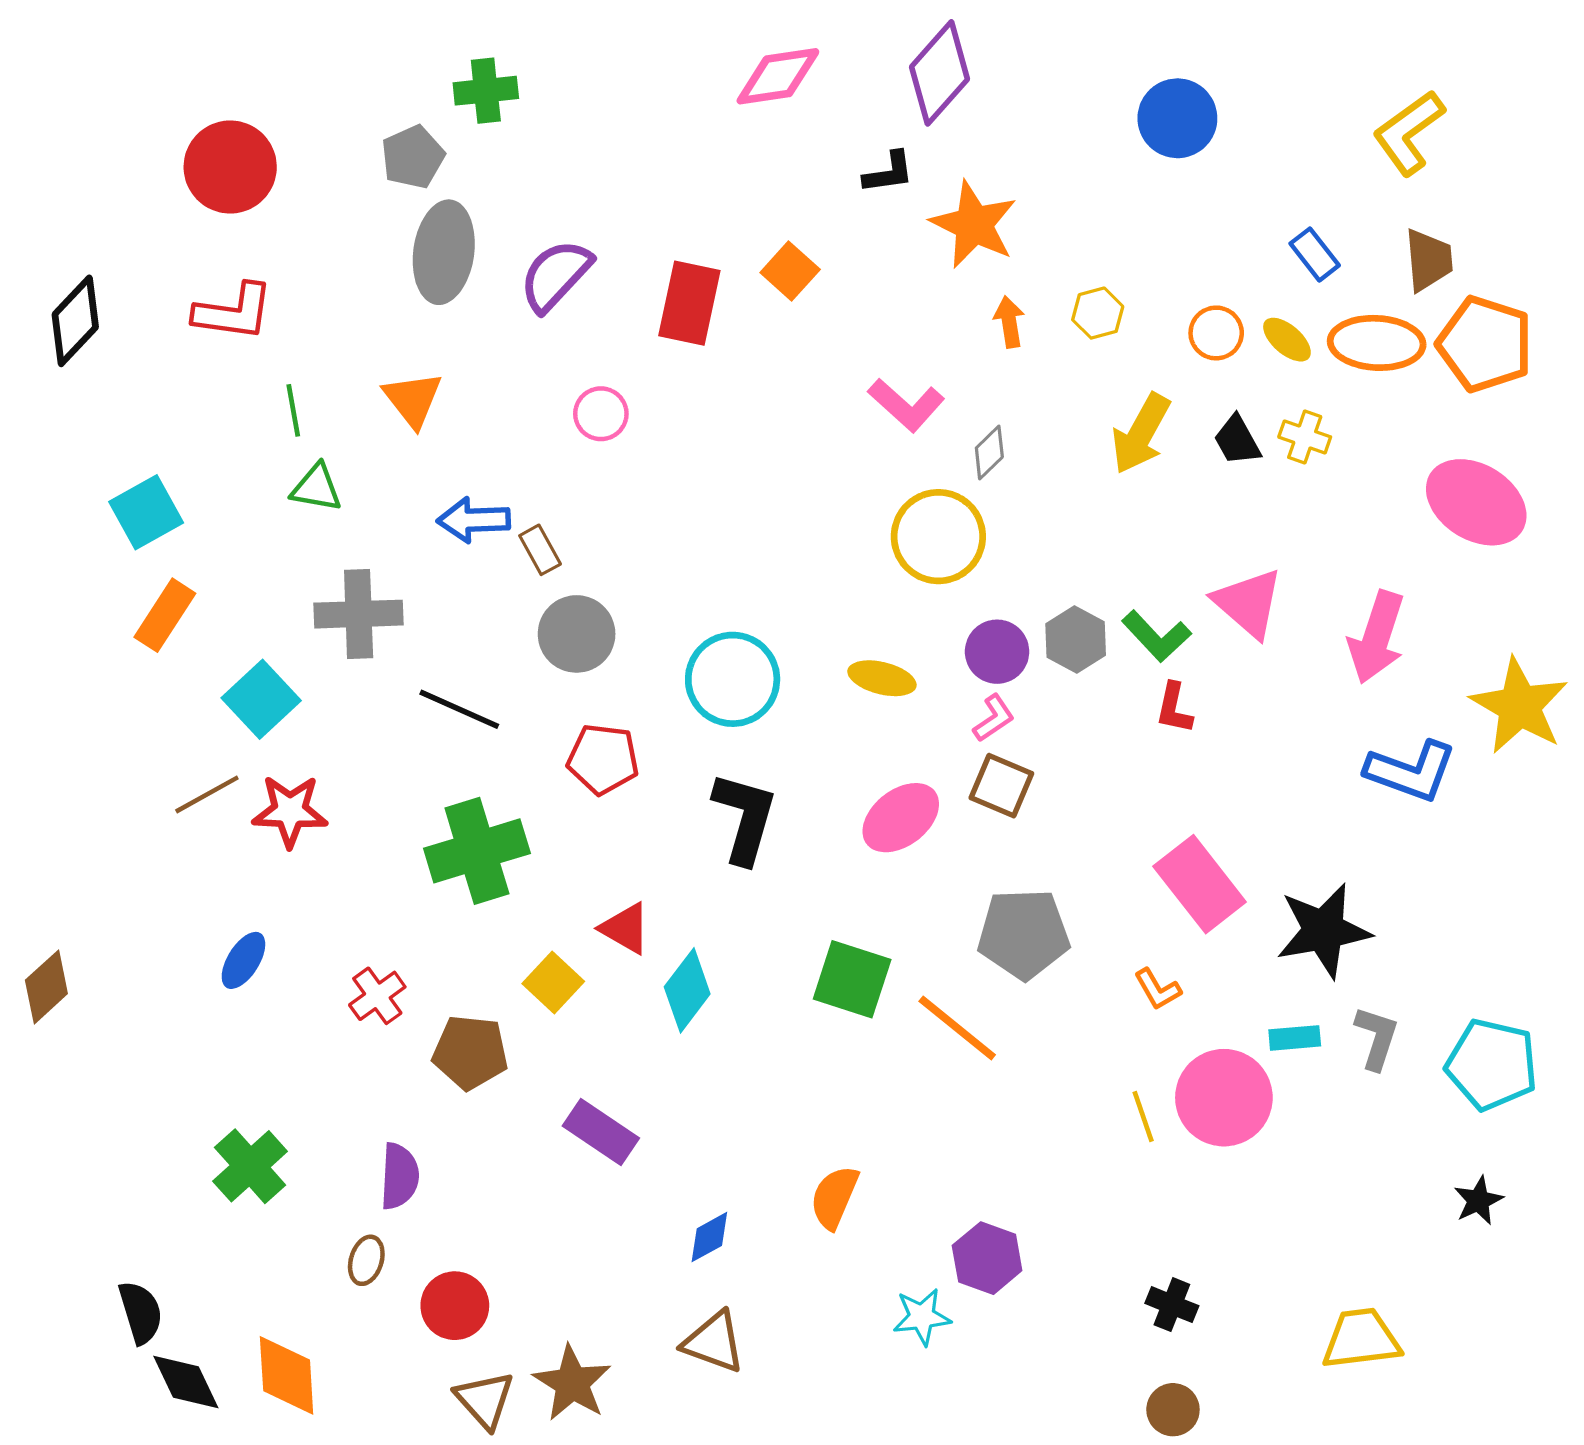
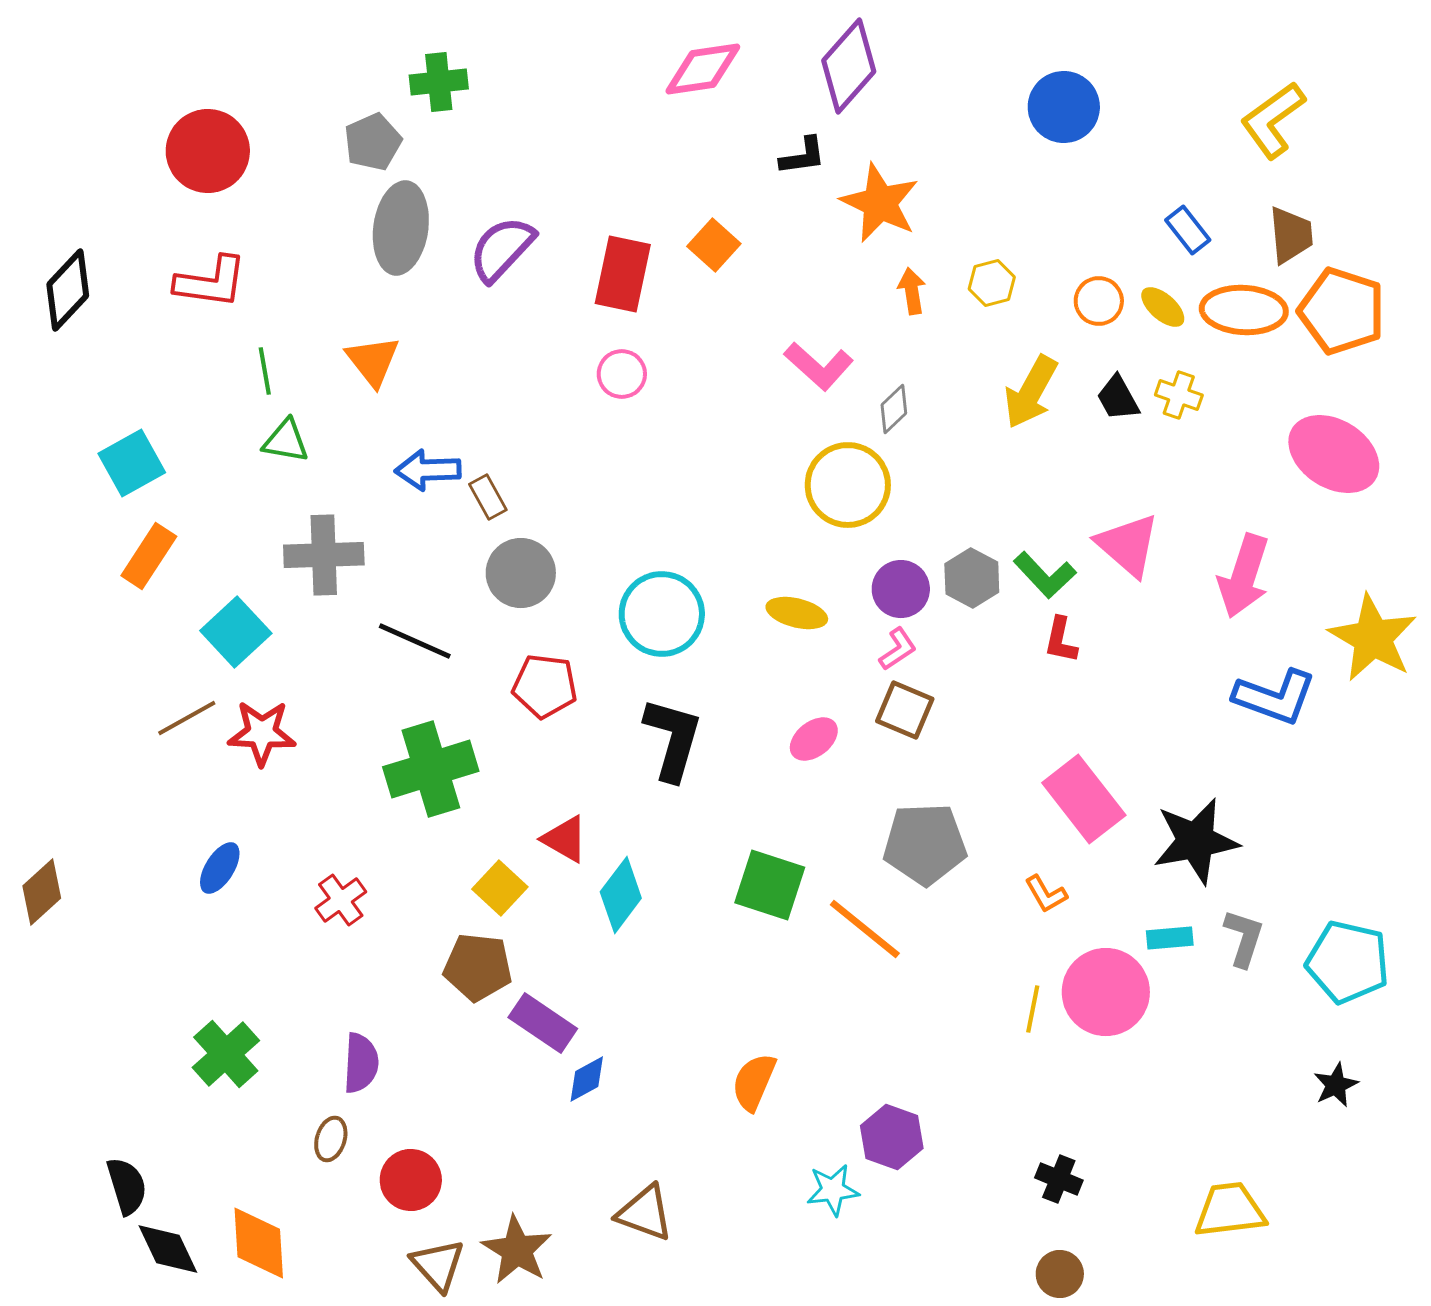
pink circle: (601, 414) -> (622, 374), moved
pink ellipse: (901, 818) -> (814, 739), size x0.7
brown pentagon: (470, 1052) -> (478, 967), moved
yellow line: (1143, 1116) -> (1033, 1009), turned 30
blue diamond: (709, 1237) -> (587, 1079), moved

